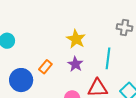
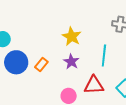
blue circle: (21, 80) -> (16, 62), moved

